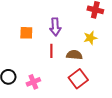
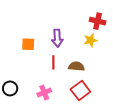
yellow star: (90, 38) -> (90, 40), moved
pink cross: (33, 82) -> (44, 93), moved

